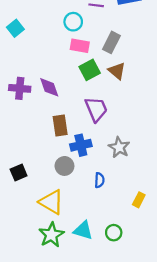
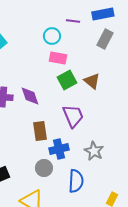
gray rectangle: (111, 42) -> (105, 39), moved
blue semicircle: (99, 180) -> (76, 181), size x1.6

